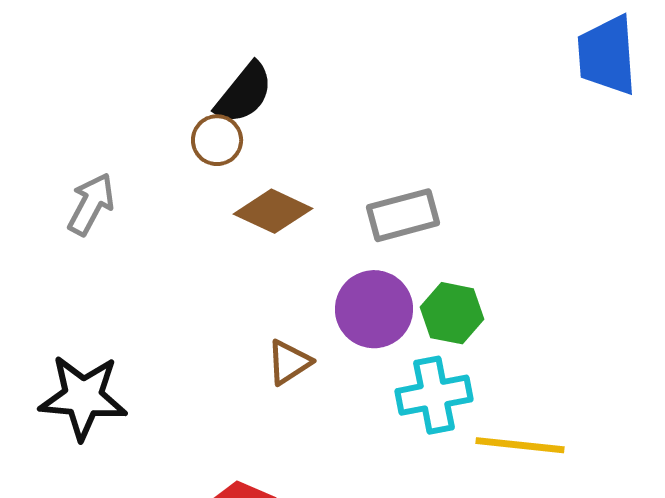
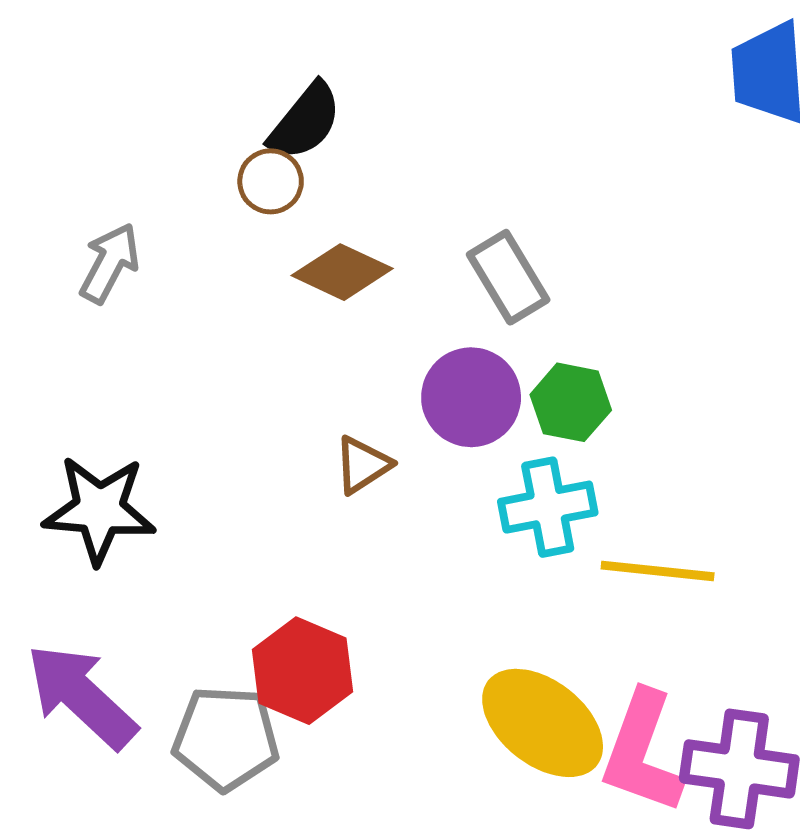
gray rectangle: (403, 215) -> (508, 277), turned 74

